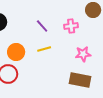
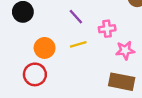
pink cross: (71, 26) -> (107, 29), moved

